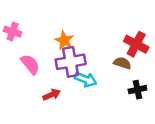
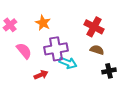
pink cross: (13, 32) -> (10, 25), turned 32
orange star: (64, 40) -> (43, 23), moved
red cross: (136, 44) -> (94, 27), moved

